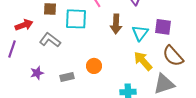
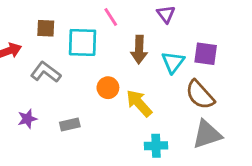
brown semicircle: (173, 56) -> (200, 95), moved
yellow arrow: (143, 61) -> (139, 103), moved
orange circle: (94, 66) -> (108, 88), moved

